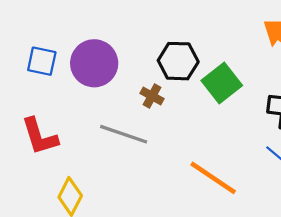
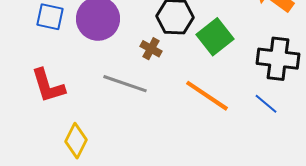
orange line: (213, 178) -> (207, 96), moved

